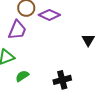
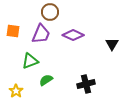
purple diamond: (49, 15) -> (73, 35), moved

